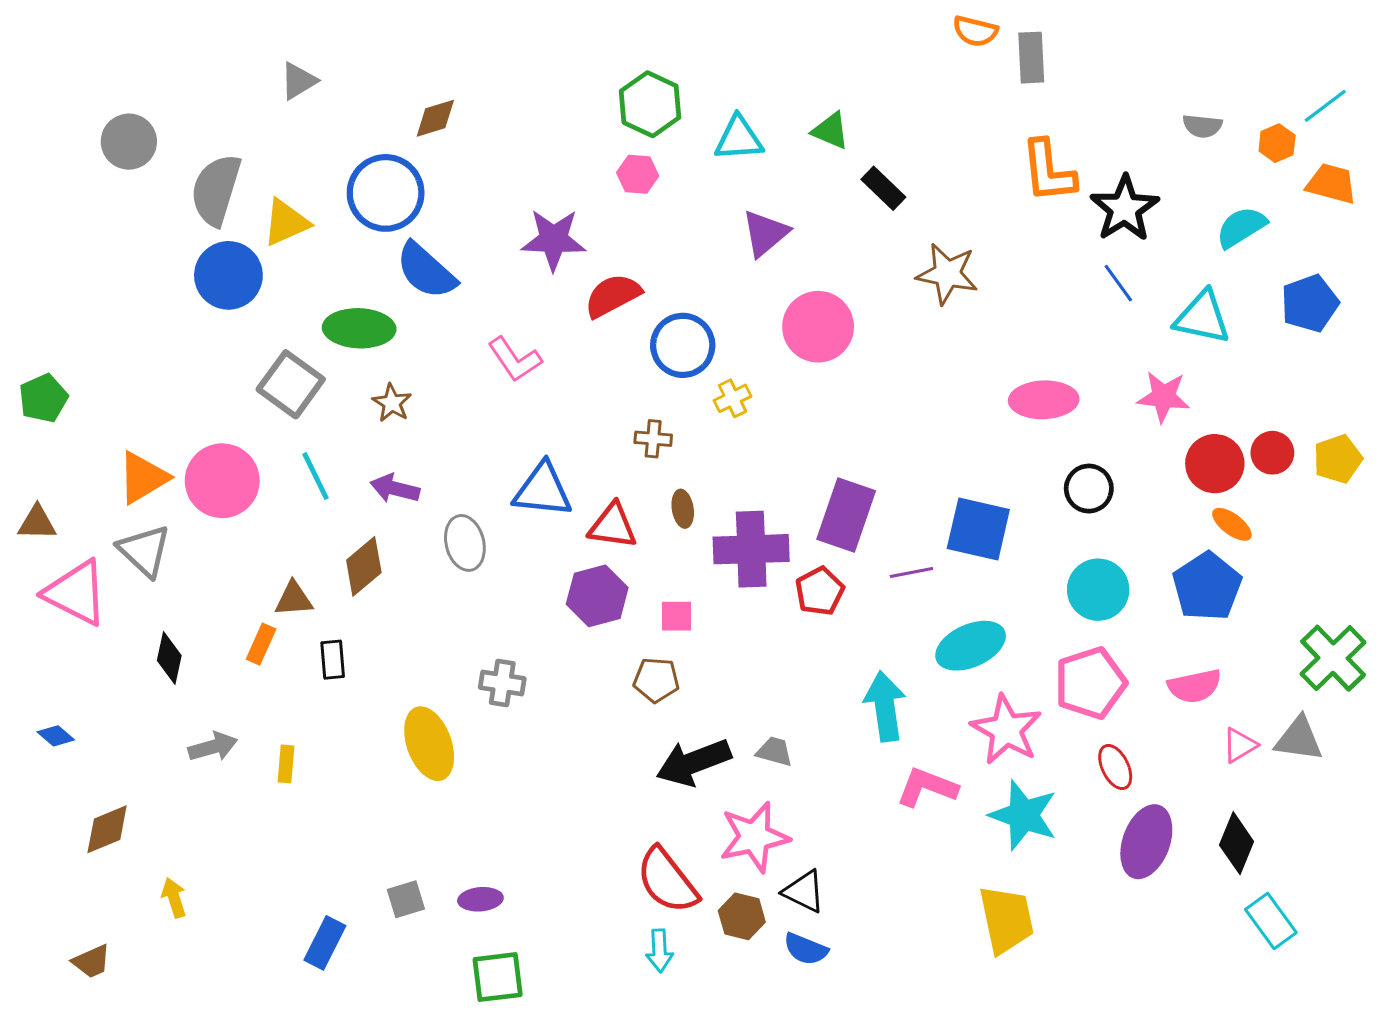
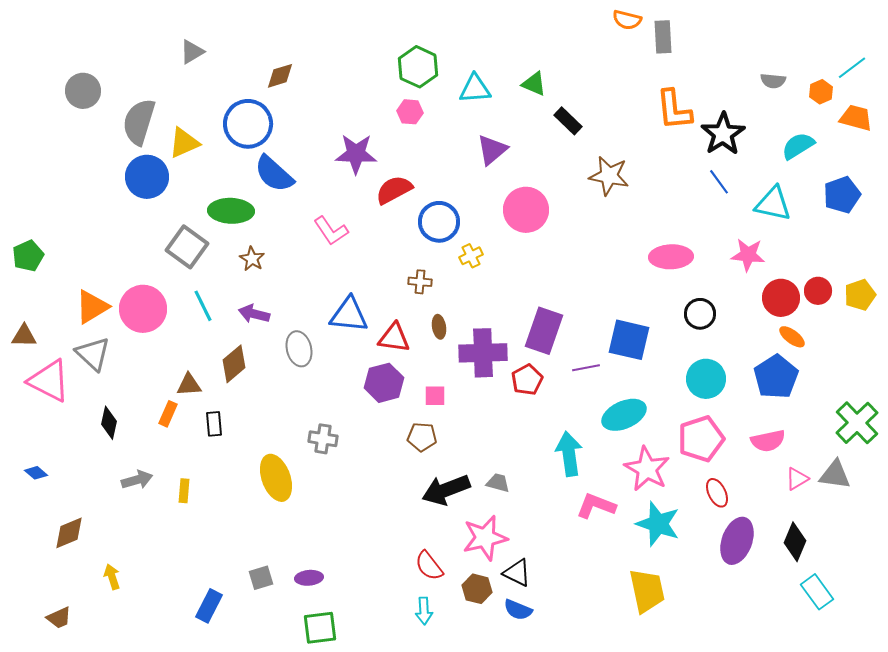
red semicircle: (667, 881) -> (429, 566), size x0.7

